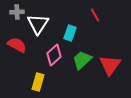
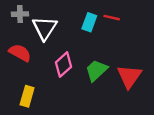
red line: (95, 15) -> (112, 18), turned -48
cyan rectangle: (70, 33) -> (89, 22), moved
yellow rectangle: (38, 82) -> (27, 96), moved

